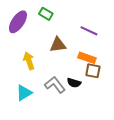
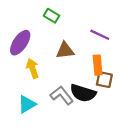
purple ellipse: (18, 22) -> (20, 43), moved
orange rectangle: (87, 58) -> (98, 65), turned 66
black semicircle: (74, 83) -> (83, 93), size x1.6

